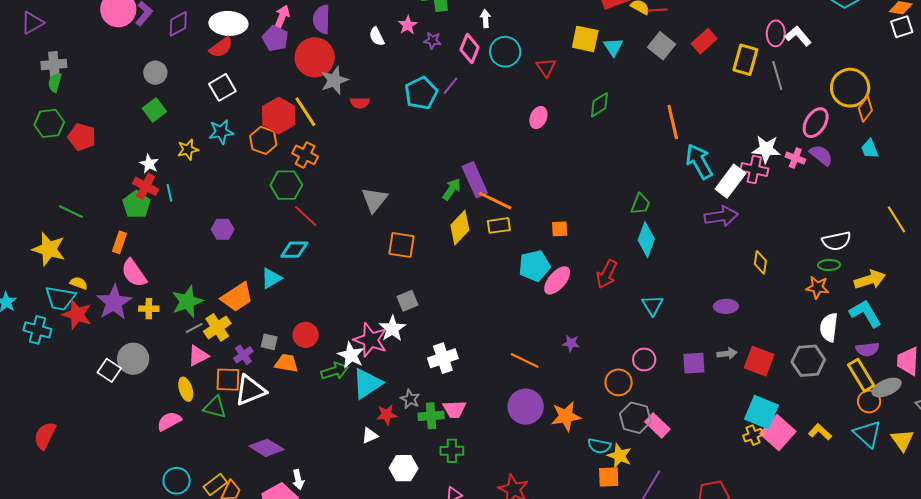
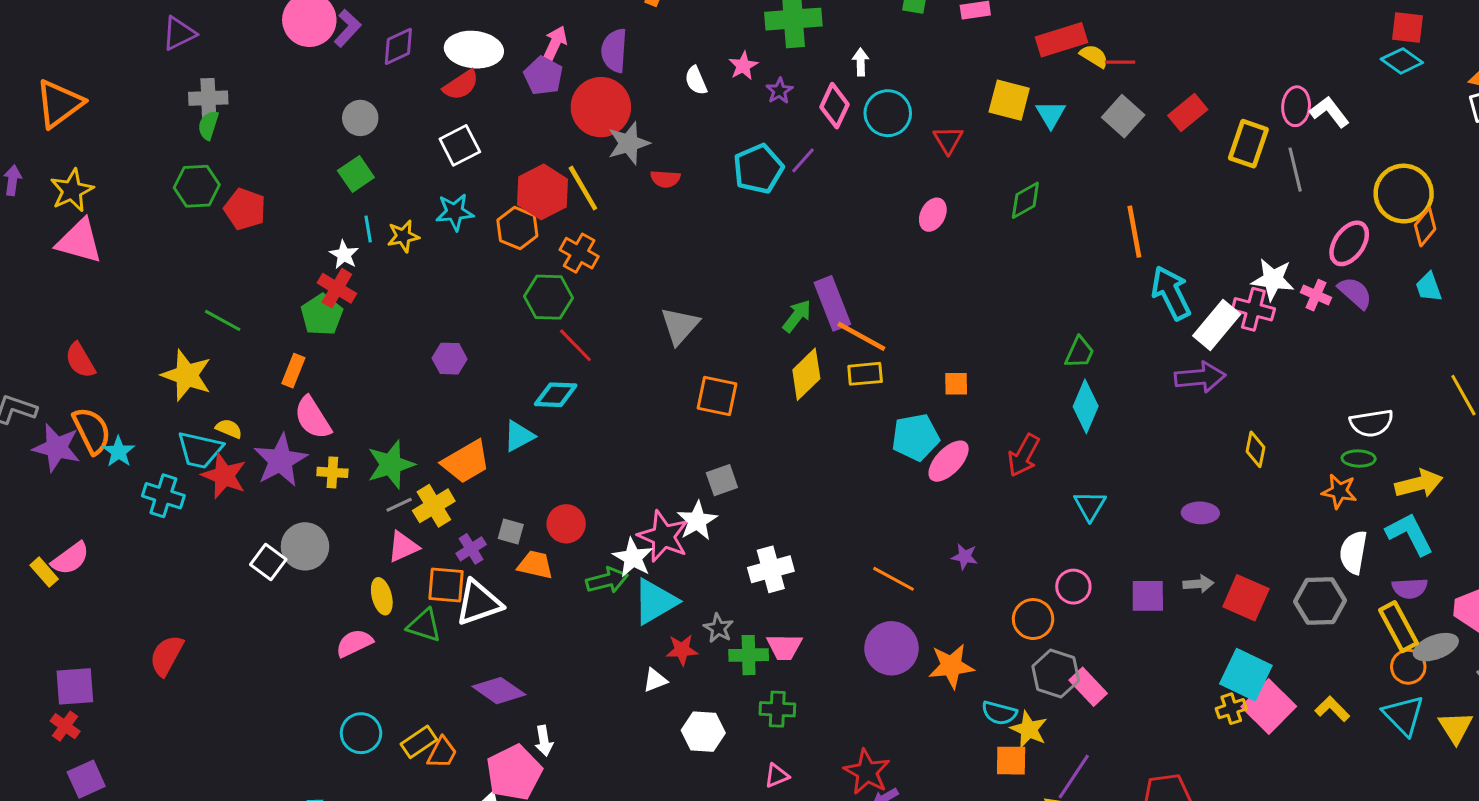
purple star: (433, 40) -> (779, 91), turned 30
cyan line: (169, 193) -> (368, 229), moved

